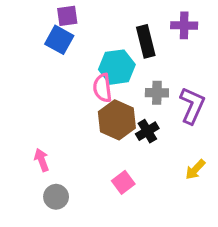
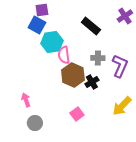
purple cross: (184, 25) -> (125, 16), moved, turned -35
black rectangle: (146, 41) -> (91, 26), turned -36
cyan hexagon: (117, 67) -> (52, 42), moved
yellow arrow: (195, 170) -> (122, 106), size x1.5

